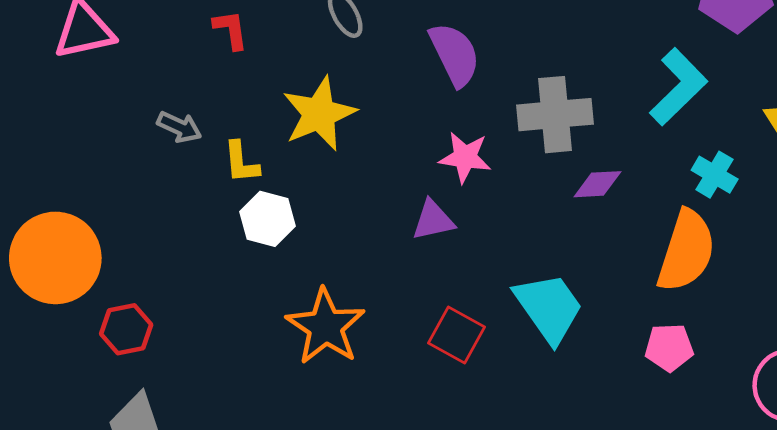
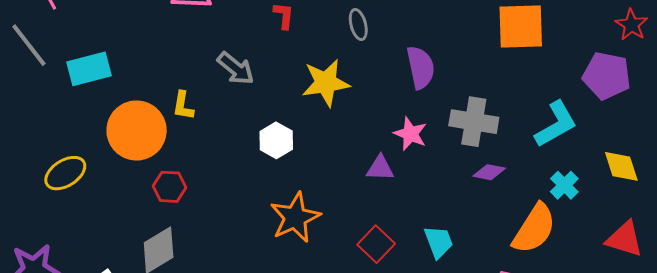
gray arrow: (179, 127) -> (236, 68), size x1.4
yellow L-shape: (241, 162) -> (183, 106), moved
cyan trapezoid: (549, 308) -> (439, 242), size x0.7

